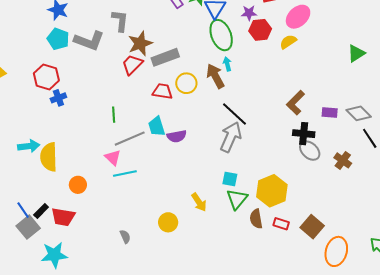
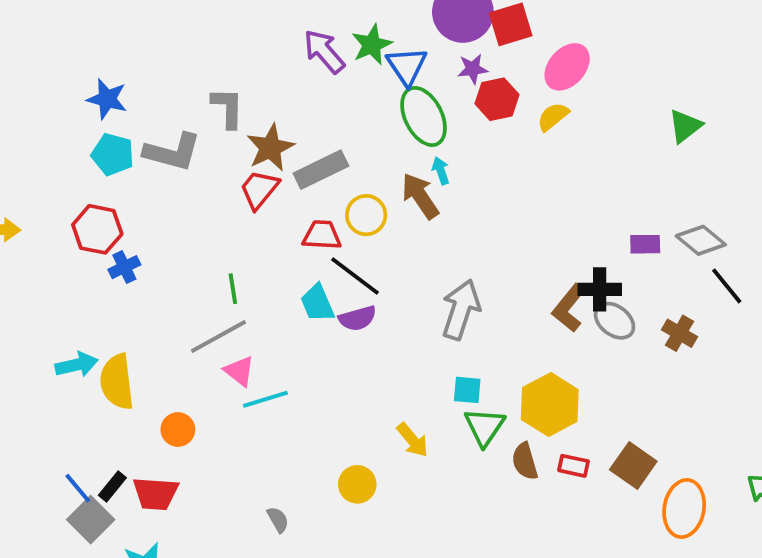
brown L-shape: (295, 103) -> (569, 308), moved
black line: (235, 114) -> (355, 276), moved
gray line: (130, 139) -> (218, 337), moved

